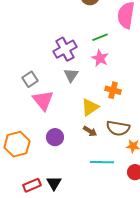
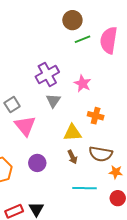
green line: (100, 37) -> (83, 39), moved
yellow triangle: (90, 107) -> (72, 133), turned 30
brown arrow: (90, 131) -> (72, 157), turned 32

